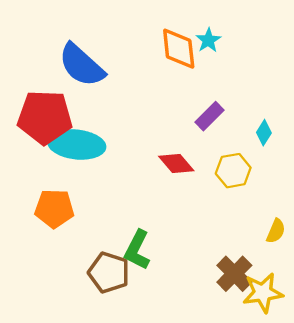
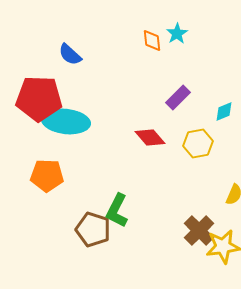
orange diamond: (179, 49) -> (152, 40), size x0.6
blue semicircle: (82, 65) -> (70, 54), size x0.6
cyan diamond: (264, 133) -> (224, 112), turned 35

